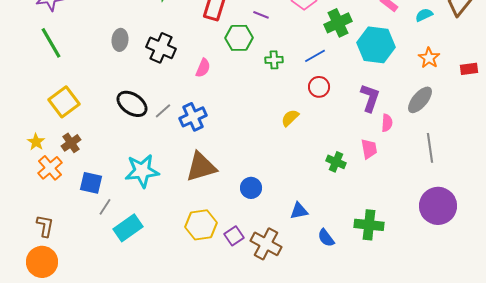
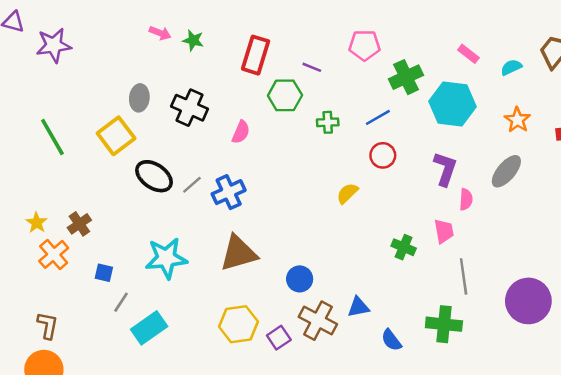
green line: (51, 43) -> (52, 137), moved
yellow square: (64, 102) -> (116, 136), moved
gray line: (430, 148) -> (464, 276), moved
blue square: (91, 183) -> (104, 273), size x0.7
brown cross: (266, 244) -> (318, 321), moved

